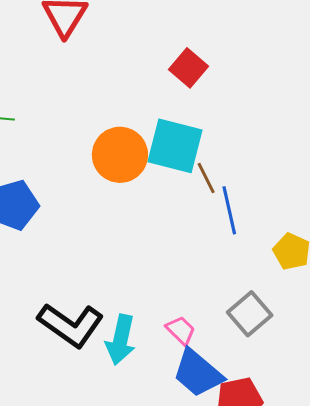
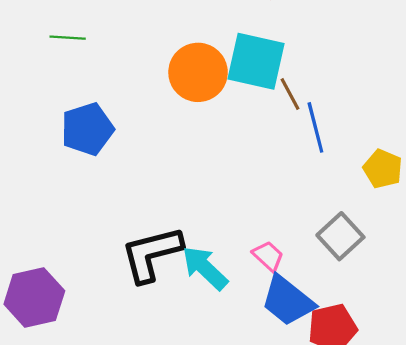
black L-shape: (71, 325) -> (152, 254), turned 132
cyan arrow: (121, 340) -> (205, 268), turned 123

